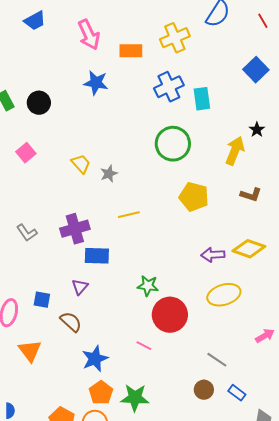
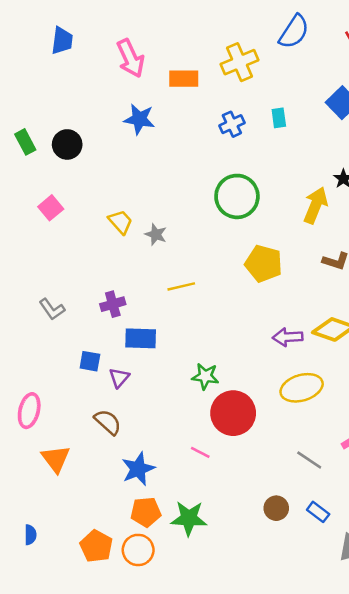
blue trapezoid: (35, 21) -> (62, 41), turned -55
blue cross: (169, 87) -> (232, 124), size x0.7
cyan rectangle: (202, 99) -> (279, 118), moved, size x0.7
gray star: (109, 174) -> (156, 234), turned -30
purple cross: (75, 229) -> (113, 304), size x0.7
blue square: (42, 300) -> (90, 361), moved
gray line: (217, 360) -> (309, 460), moved
orange pentagon: (101, 393) -> (146, 512), turned 30

